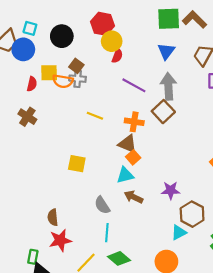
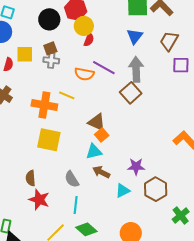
black circle: (62, 36) -> (49, 19), moved
brown square: (76, 66) -> (50, 48), turned 32
orange semicircle: (63, 81) -> (84, 74), moved
orange cross: (134, 122) -> (44, 105), moved, size x1.4
yellow square: (77, 164) -> (49, 140), size x1.4
brown semicircle: (53, 217) -> (31, 178), moved
cyan triangle: (179, 233) -> (123, 191), moved
red star: (60, 240) -> (39, 200), moved, turned 30

